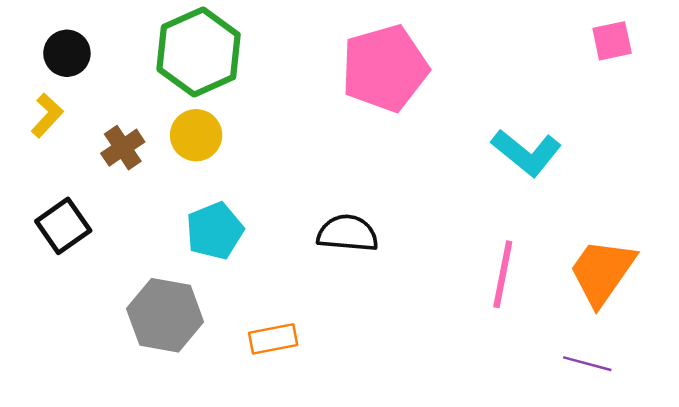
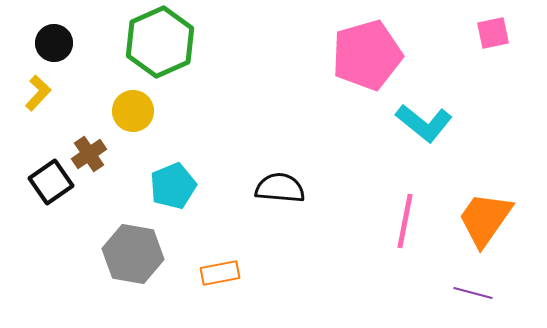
pink pentagon: (385, 68) -> (367, 55), moved
yellow circle: (196, 135) -> (133, 111), moved
brown cross: (123, 148) -> (89, 154), moved

